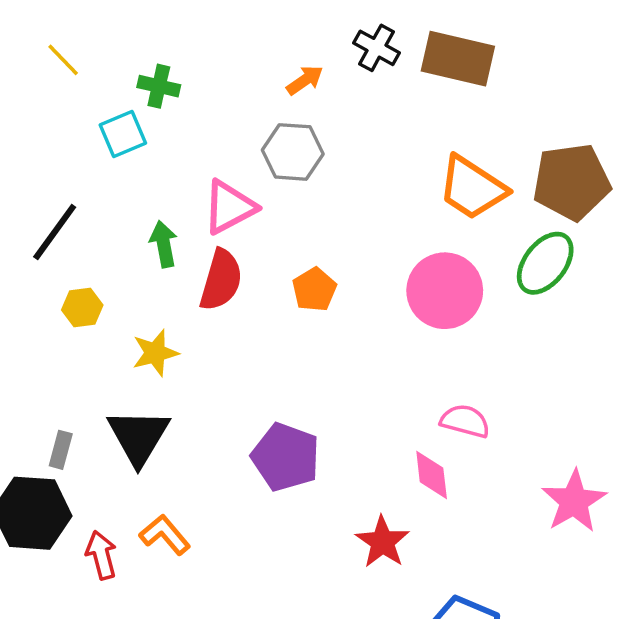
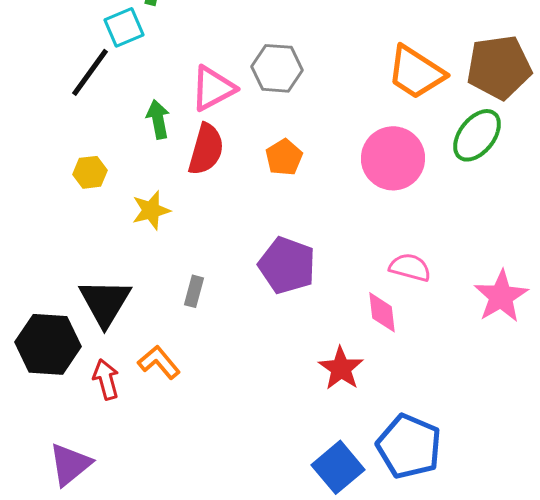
gray hexagon: (293, 152) -> (277, 68), moved
black line: (55, 232) -> (90, 72), moved
black triangle: (138, 437) -> (105, 302), moved
gray rectangle: (61, 450) -> (194, 291), moved
purple pentagon: (286, 457) -> (287, 265), moved
pink star: (574, 501) -> (501, 296), moved

